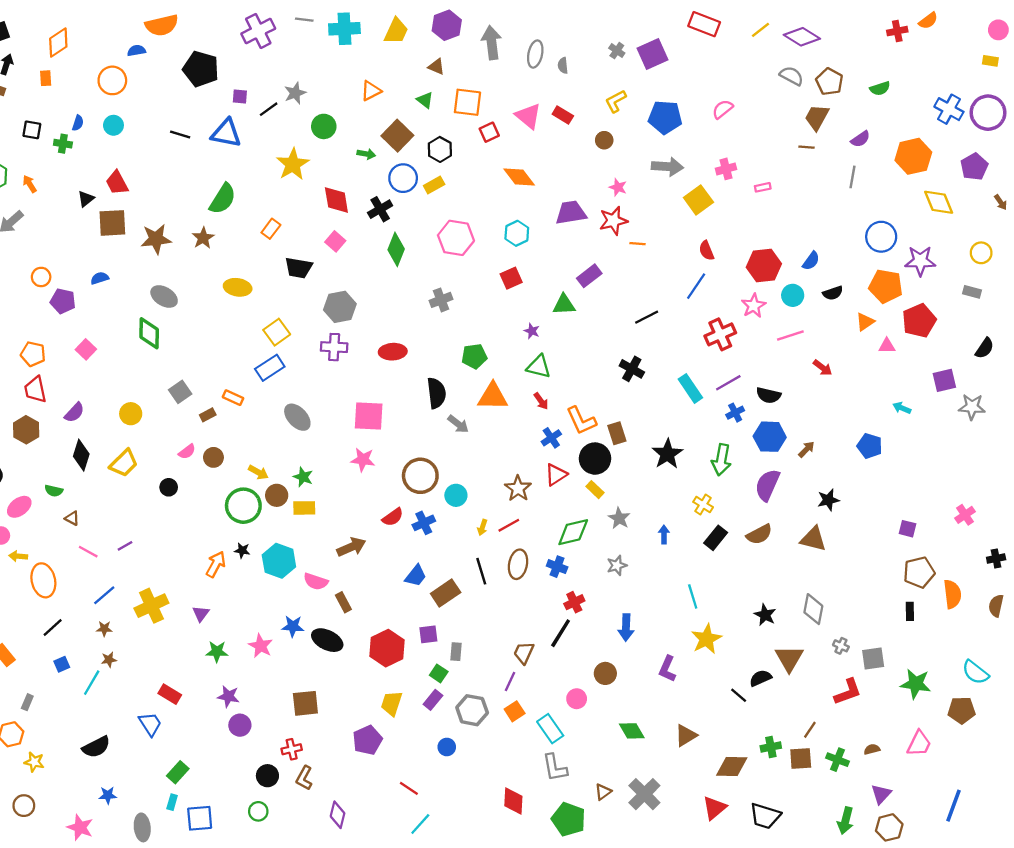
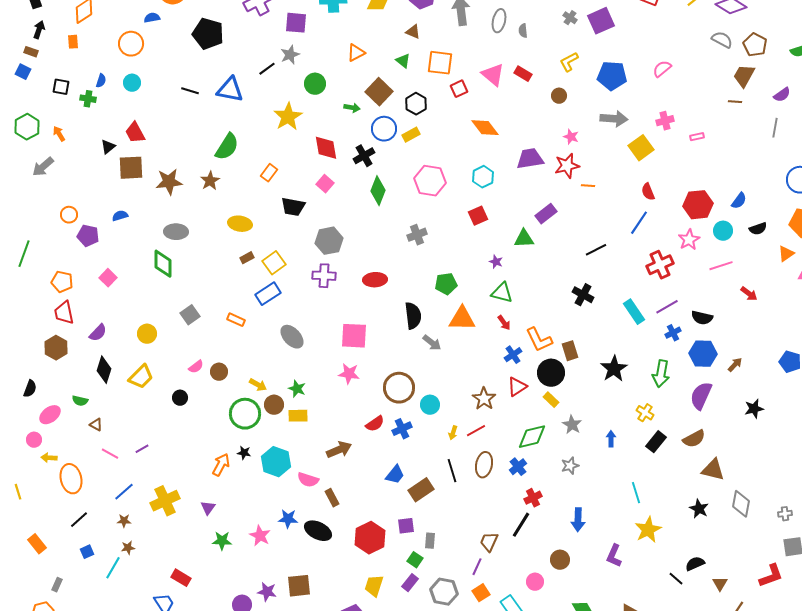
purple square: (240, 97) -> (296, 23), moved, size x1.6
gray ellipse: (164, 296) -> (176, 232), turned -30
brown rectangle: (208, 415) -> (247, 258), moved
brown triangle: (813, 539) -> (713, 470), moved
blue cross: (557, 567) -> (518, 467), turned 30
gray cross: (841, 646) -> (785, 514), moved, turned -32
brown triangle: (789, 658) -> (720, 584), moved, size x0.6
purple star: (228, 696) -> (267, 592), moved

